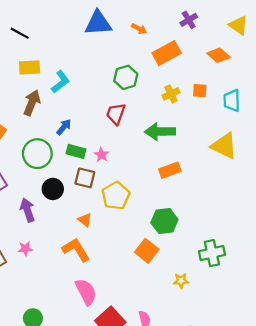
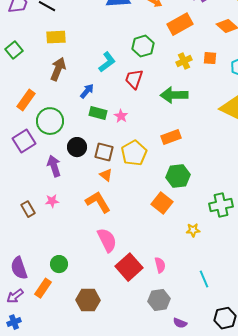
cyan L-shape: (61, 82) -> (107, 62), moved
green circle: (37, 154) -> (50, 121), moved
orange rectangle: (170, 170) -> (171, 137), moved
brown square: (85, 178) -> (104, 152), moved

